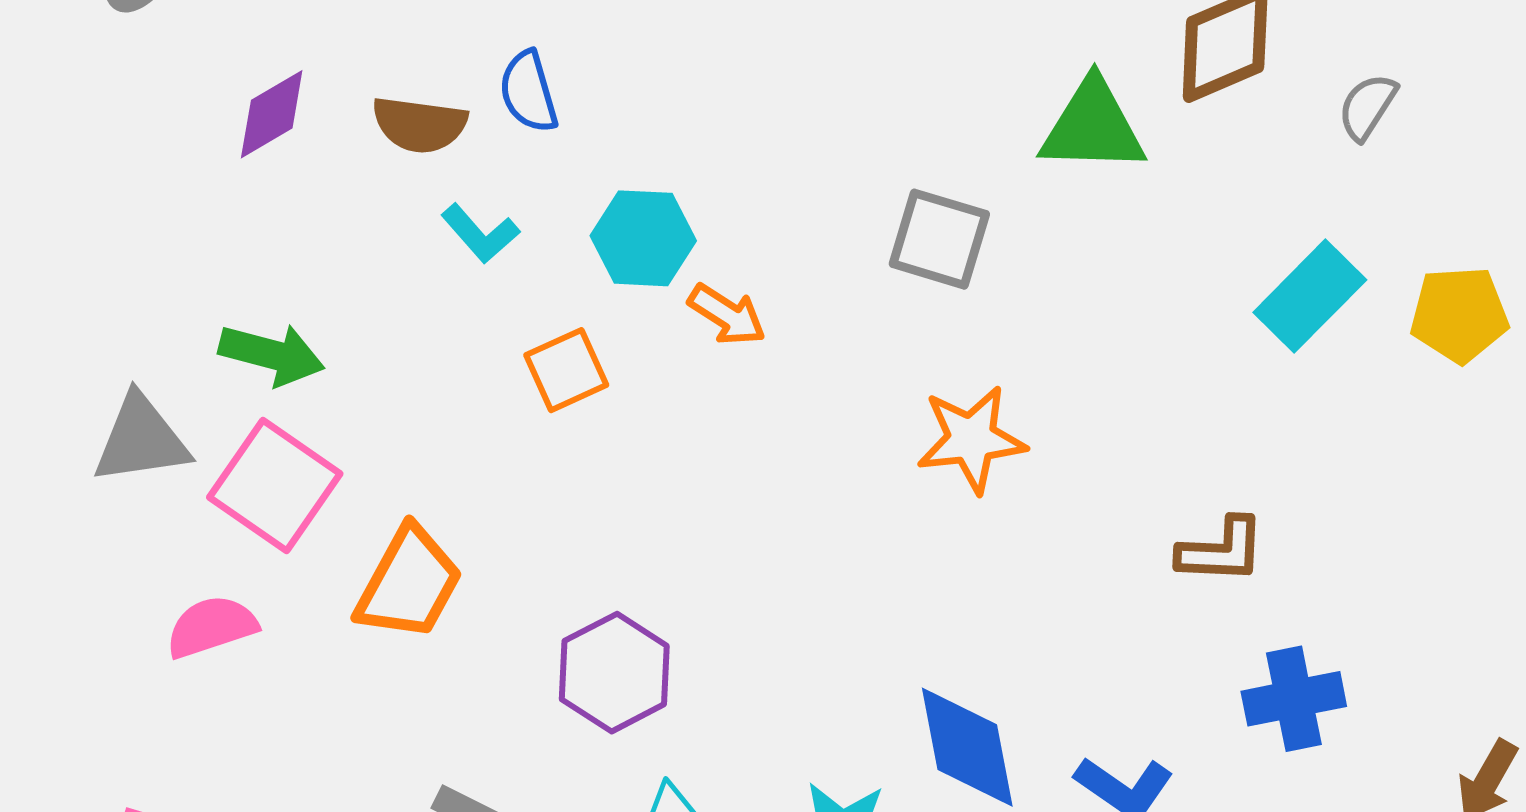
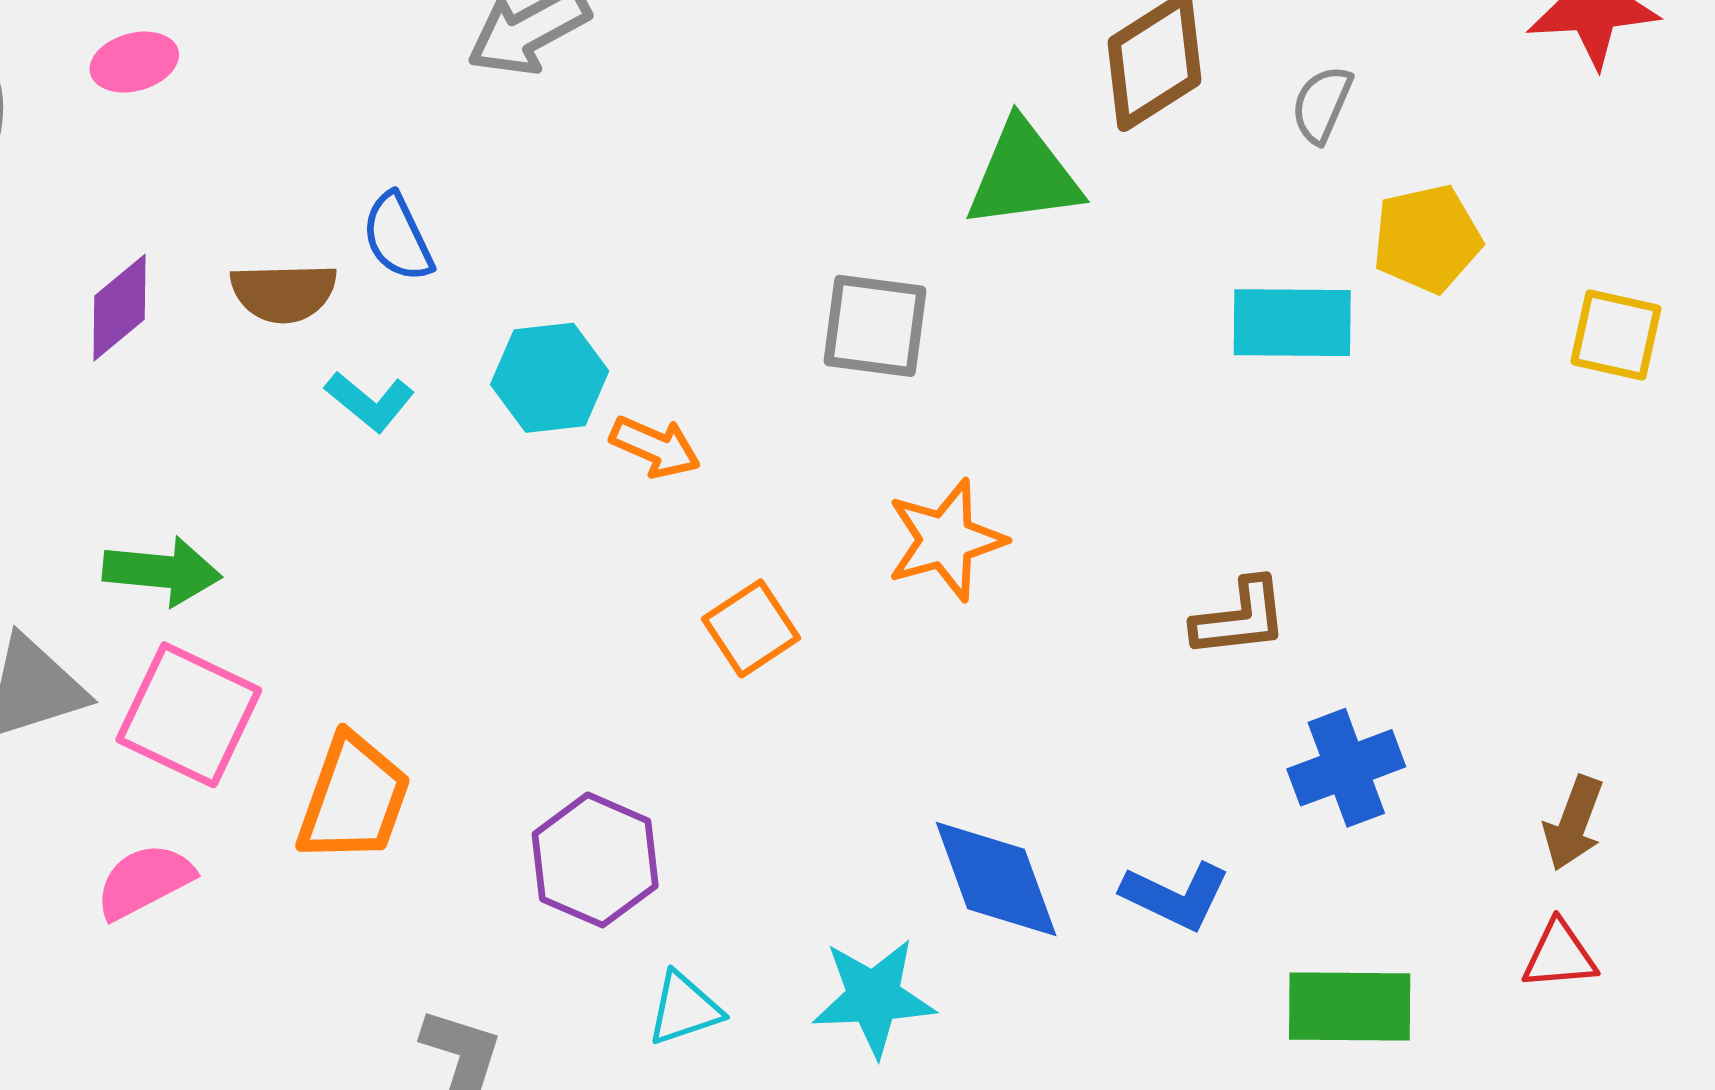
cyan rectangle: (1310, 296) -> (1292, 323), turned 55
yellow pentagon: (1459, 315) -> (1427, 239), moved
orange square: (566, 370) -> (751, 628), moved

